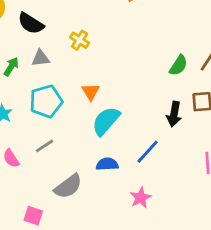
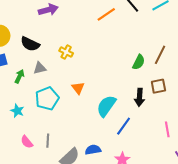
cyan semicircle: (106, 121) -> (106, 106), moved
gray line: (45, 146) -> (48, 141), moved, turned -48
blue semicircle: (107, 164) -> (93, 150), moved

